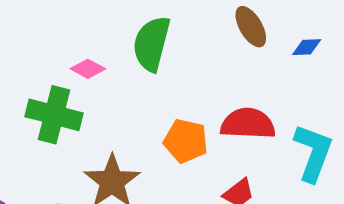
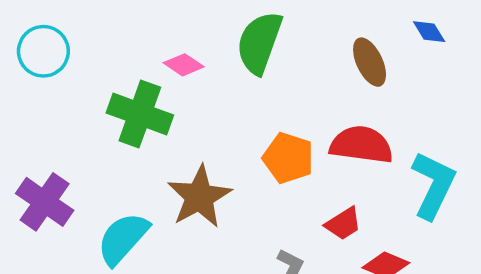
brown ellipse: (251, 27) -> (370, 62), moved
blue diamond: (307, 47) -> (429, 32), moved, turned 56

